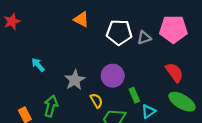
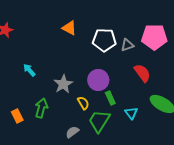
red semicircle: (174, 72) -> (142, 73), moved
green rectangle: (134, 95) -> (110, 98), moved
cyan triangle: (148, 111) -> (131, 113), turned -32

